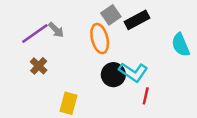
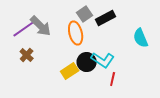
gray arrow: (56, 30) -> (41, 26), size x1.6
yellow rectangle: (69, 103) -> (70, 71), moved, turned 42

